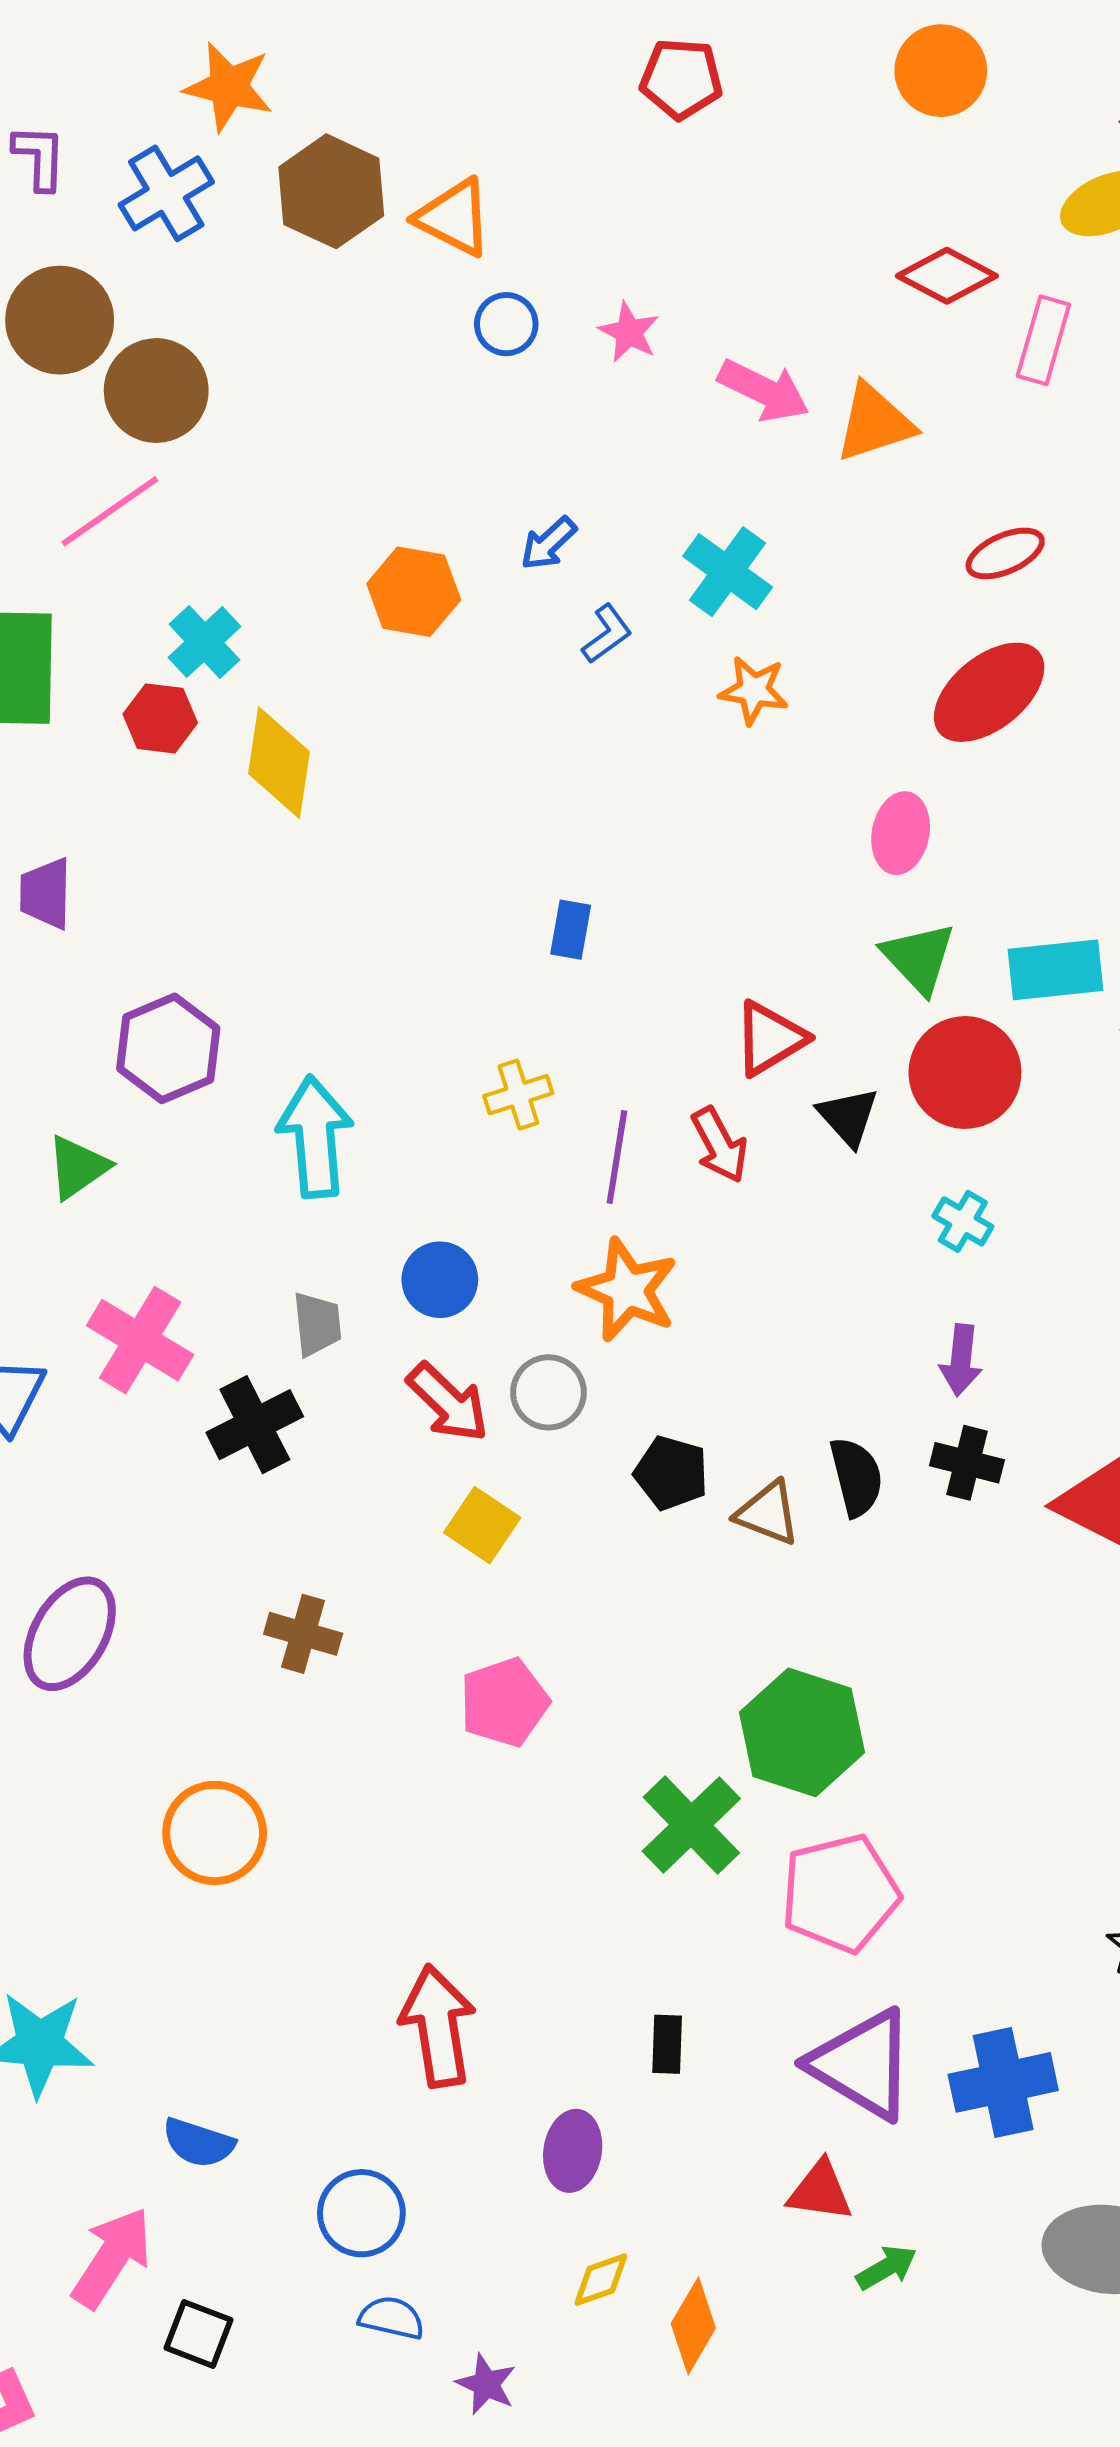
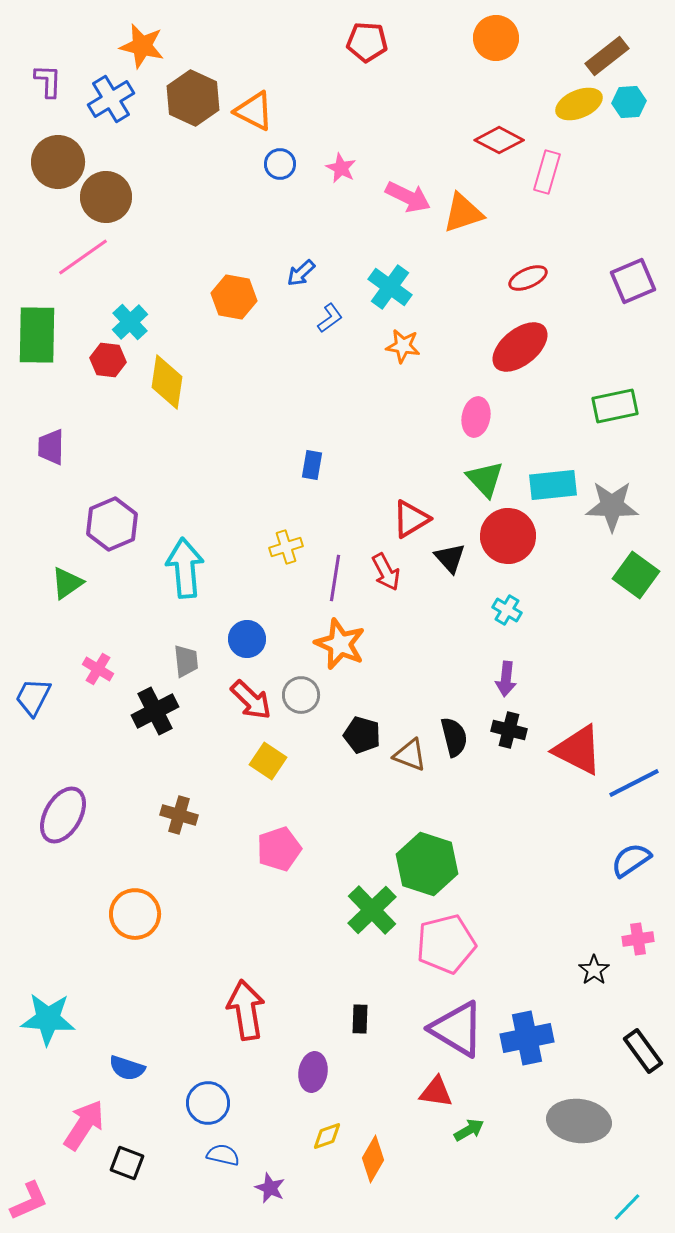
pink cross: (140, 1340) -> (98, 669), size x0.6

